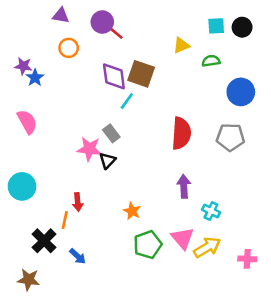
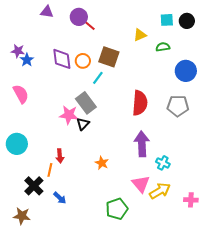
orange circle: (69, 48) -> (83, 61), moved
purple diamond: (114, 76) -> (62, 59), moved
gray rectangle: (111, 133) -> (86, 103), size x1.5
purple arrow: (184, 186) -> (142, 144), size x1.4
green pentagon: (148, 245) -> (117, 209), moved

